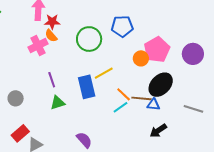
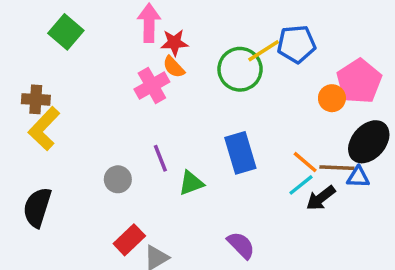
yellow line: (104, 73) -> (264, 51), moved
purple line: (52, 80) -> (160, 158), moved
black arrow: (158, 131) -> (321, 198), moved

